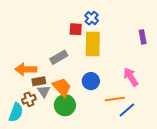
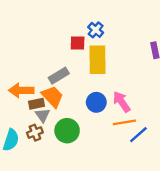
pink arrow: (131, 77) -> (122, 102), moved
orange trapezoid: (62, 87) -> (52, 96), moved
brown cross: (29, 99) -> (35, 133), moved

